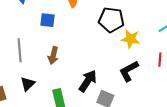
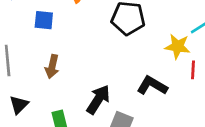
yellow star: (131, 39) -> (178, 46), moved
black L-shape: (129, 71) -> (152, 86), turned 60

